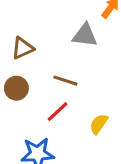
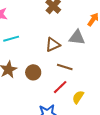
brown triangle: (23, 48) -> (53, 45), moved
yellow semicircle: (99, 124) -> (78, 97), moved

